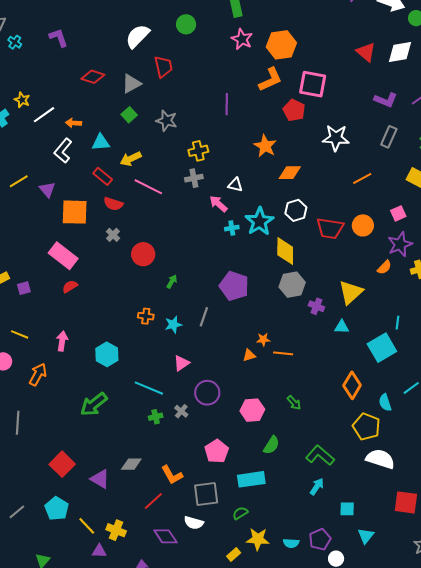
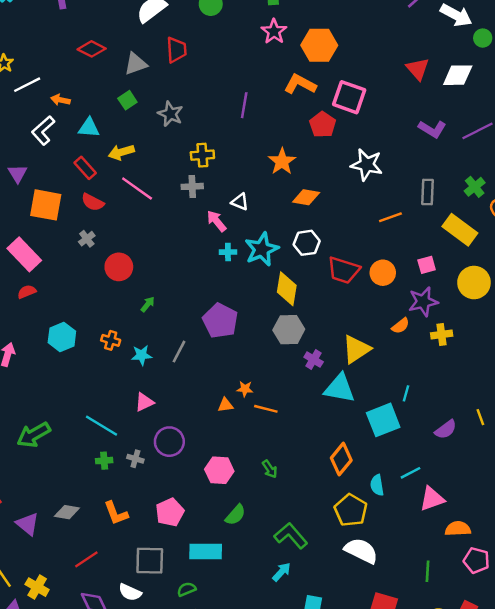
orange L-shape: (270, 80) -> (300, 84), turned -136
gray rectangle: (389, 137) -> (427, 192), moved, turned -30
cyan triangle: (342, 327) -> (340, 388), size x1.8
cyan hexagon: (107, 354) -> (62, 337), moved
gray cross: (181, 411) -> (135, 459), turned -32
orange L-shape: (172, 475) -> (116, 513), moved

